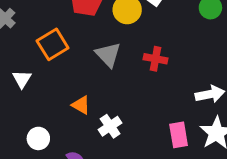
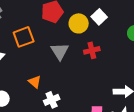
red cross: (156, 59) -> (92, 50), moved, turned -35

